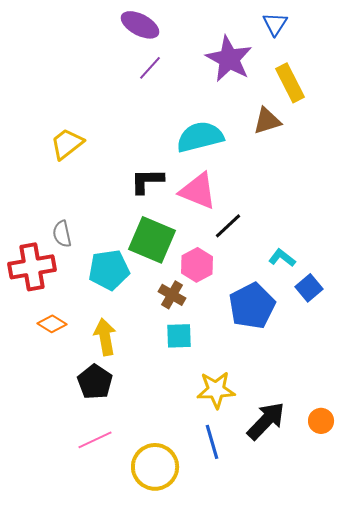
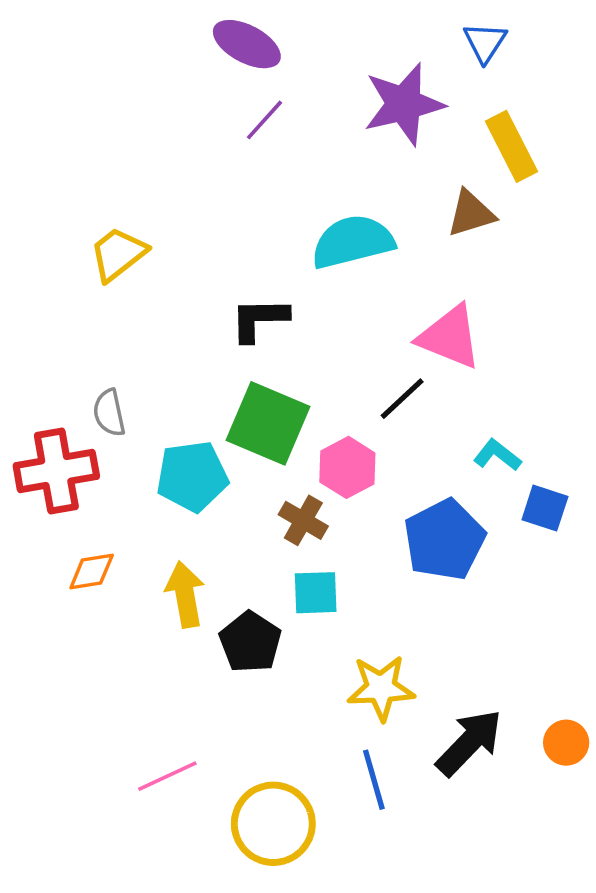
purple star: (229, 59) -> (404, 104), turned 30
pink triangle: (198, 191) -> (450, 337), moved
blue square: (309, 288) -> (545, 508), turned -32
orange diamond: (52, 324) -> (92, 572), turned -40
black pentagon: (95, 382) -> (250, 642), moved

